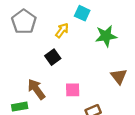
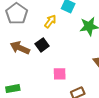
brown arrow: (36, 89) -> (20, 48), moved, turned -30

